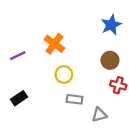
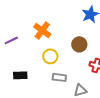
brown circle: (110, 60) -> (79, 44), moved
black rectangle: (19, 98) -> (20, 75), moved, turned 32

